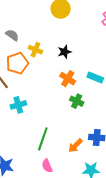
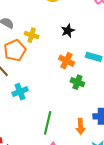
black star: (64, 52) -> (68, 31), moved
orange arrow: (75, 146) -> (80, 126), turned -42

